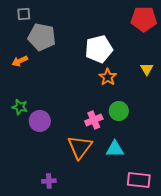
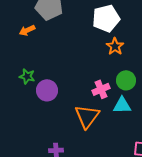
cyan triangle: (115, 149) -> (122, 105), moved

